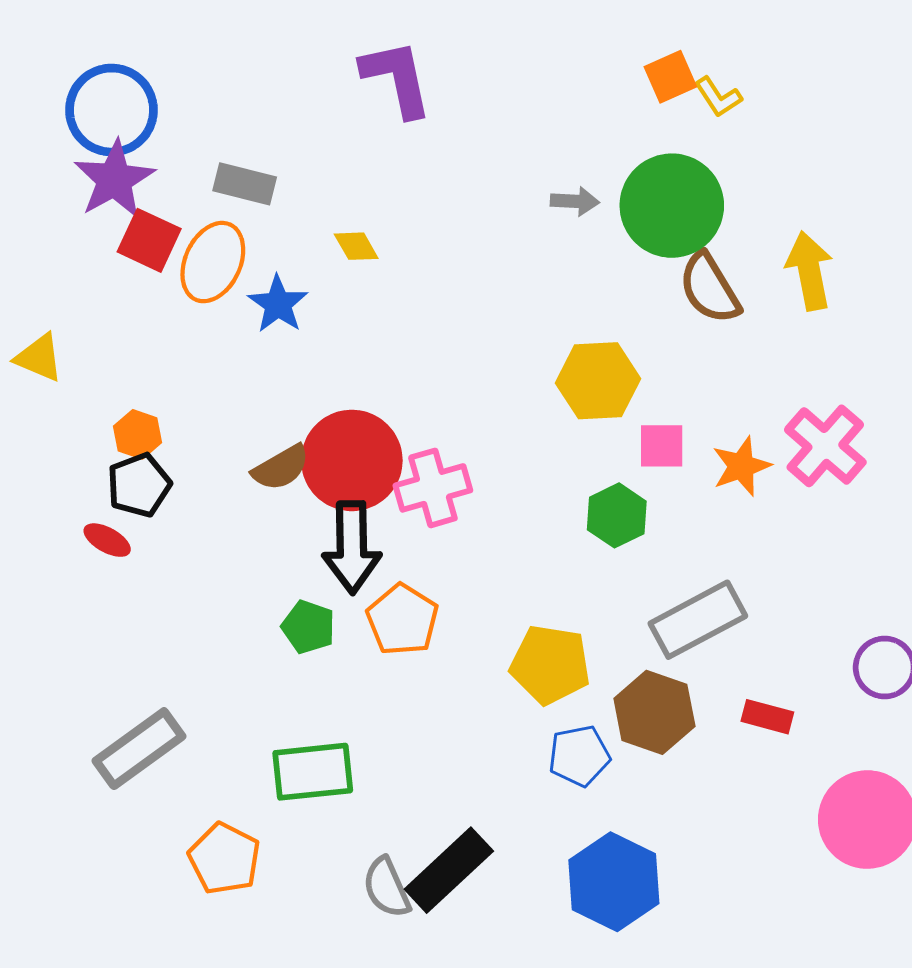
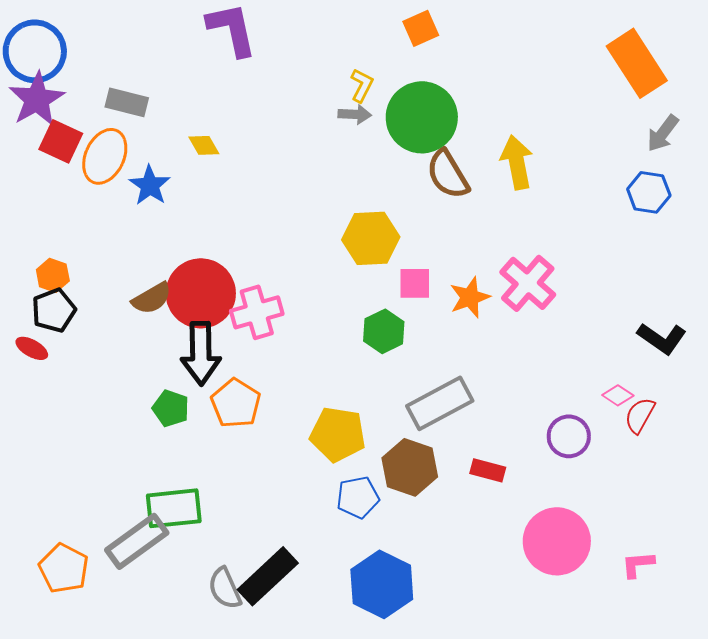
yellow L-shape: (718, 97) -> (362, 85), moved, turned -120
gray rectangle: (139, 749) -> (137, 541), moved
orange pentagon: (224, 859) -> (64, 568), moved

